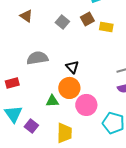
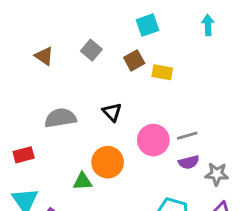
gray square: (62, 22) -> (91, 50), moved
black triangle: (72, 67) -> (112, 112), moved
pink circle: (86, 105) -> (153, 140), moved

